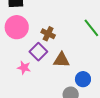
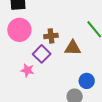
brown cross: (48, 34) -> (51, 36), turned -32
brown triangle: (62, 60) -> (73, 48), moved

